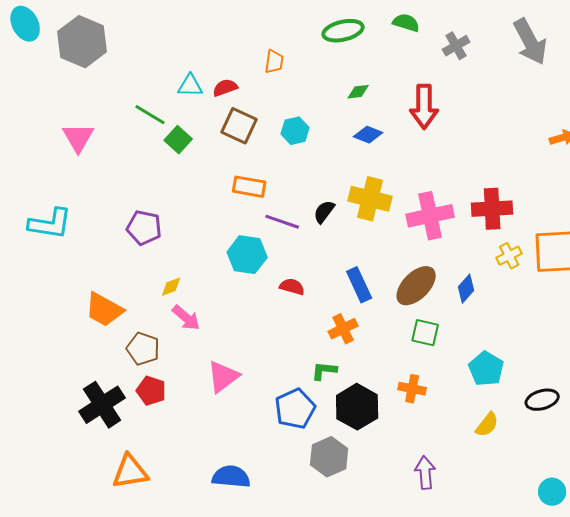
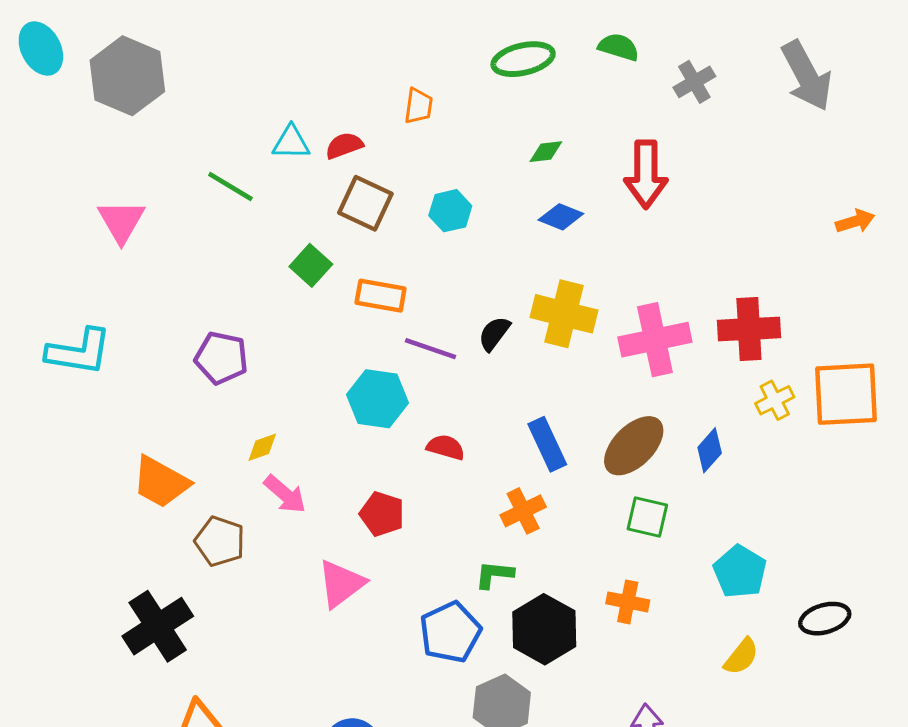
green square: (178, 140) -> (311, 265), moved
red pentagon: (151, 391) -> (382, 514), moved

